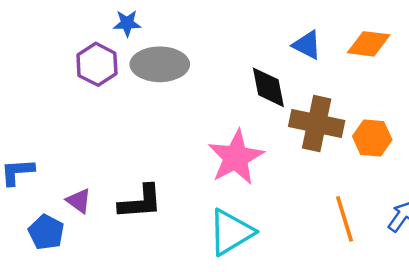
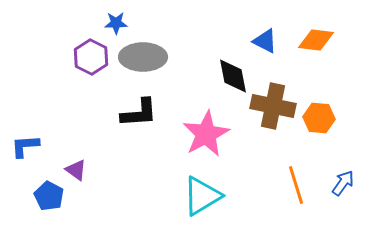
black L-shape: (140, 202) -> (139, 113), moved

